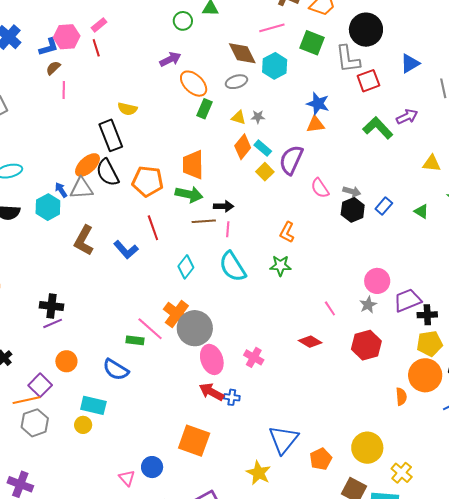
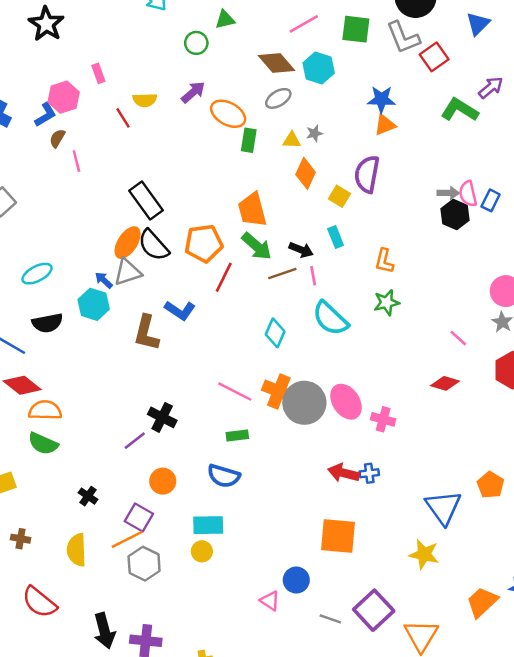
pink rectangle: (99, 25) -> (98, 73), turned -56
red line: (96, 48) -> (123, 118), moved
yellow semicircle: (127, 109) -> (145, 100), moved
cyan rectangle: (263, 148) -> (336, 237), moved, turned 42
pink semicircle: (320, 188) -> (468, 194), moved, turned 35
green arrow: (189, 194) -> (257, 246), turned 44
black arrow: (224, 206) -> (301, 250), turned 36
red line: (153, 228) -> (224, 277), moved, turned 60
blue L-shape: (126, 250) -> (180, 310), moved
black cross: (51, 306) -> (162, 417), moved, turned 35
pink line: (150, 329) -> (235, 392), moved
pink ellipse: (212, 359) -> (346, 402), moved
orange pentagon: (321, 459) -> (490, 485), moved

